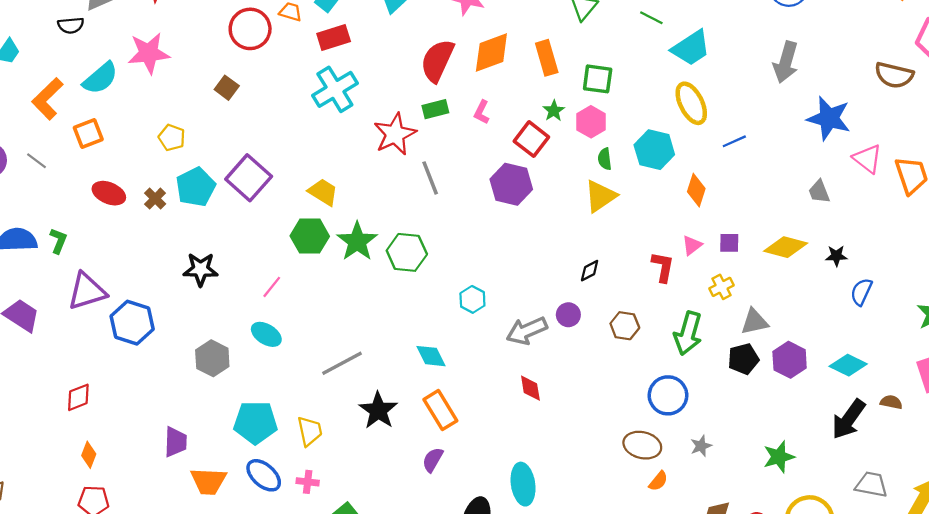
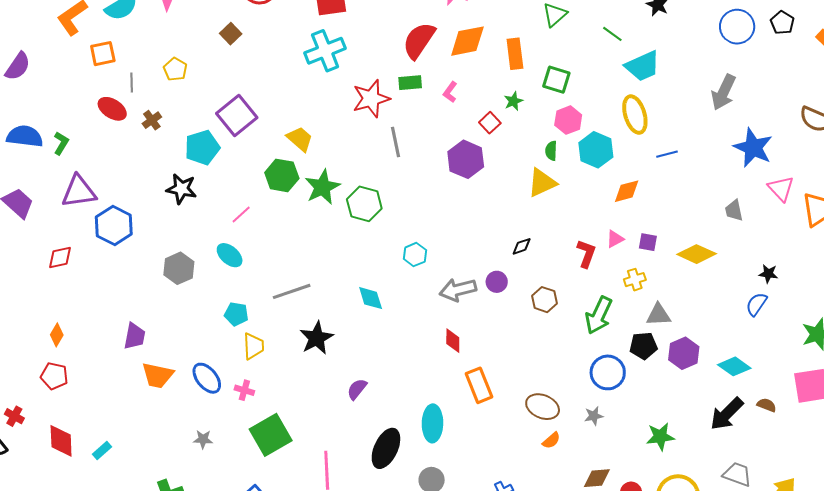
pink hexagon: (591, 122) -> (568, 120), moved
red square: (531, 139) -> (490, 123), size x0.7
gray line: (37, 161) -> (132, 83), moved, turned 42
cyan pentagon: (196, 187) -> (202, 148), moved
orange diamond: (696, 190) -> (627, 191), turned 48
black star: (836, 256) -> (768, 274), moved
blue circle: (668, 395) -> (608, 372), moved
red diamond: (78, 397) -> (60, 257), moved
orange rectangle: (440, 410) -> (479, 385), moved
cyan pentagon: (255, 422) -> (236, 314), moved, size x0.6

